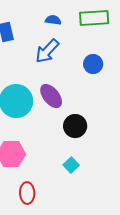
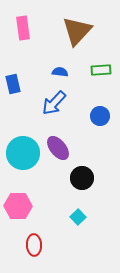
green rectangle: (94, 18) -> (101, 70), size x0.7

